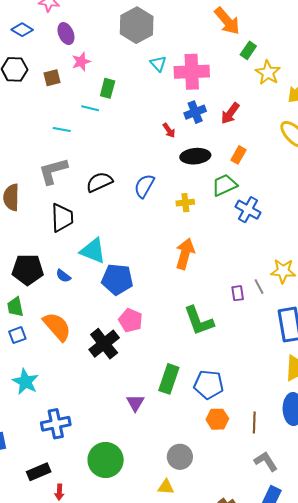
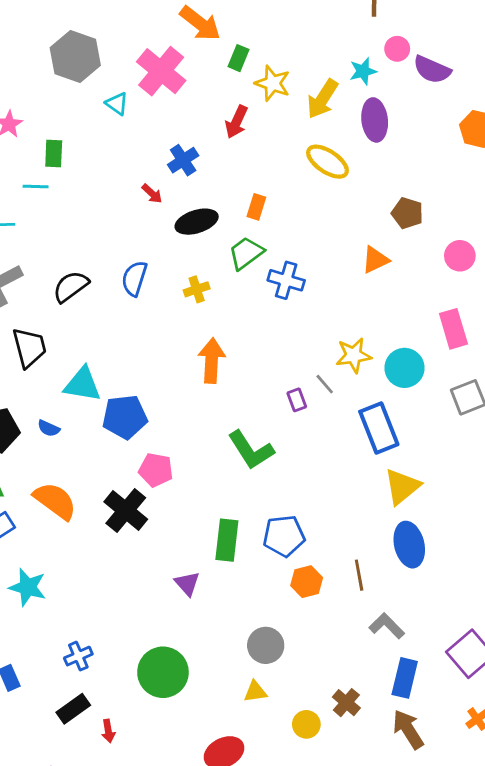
pink cross: (192, 72) -> (161, 71), moved, turned -36
red arrow: (230, 113) -> (236, 122), moved
blue cross: (56, 424) -> (78, 656), moved, size x0.7

